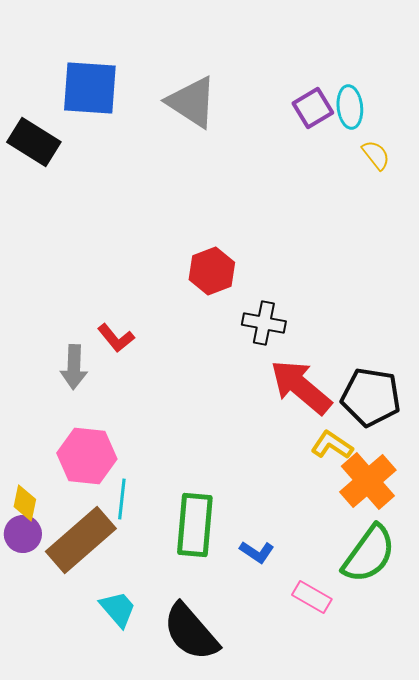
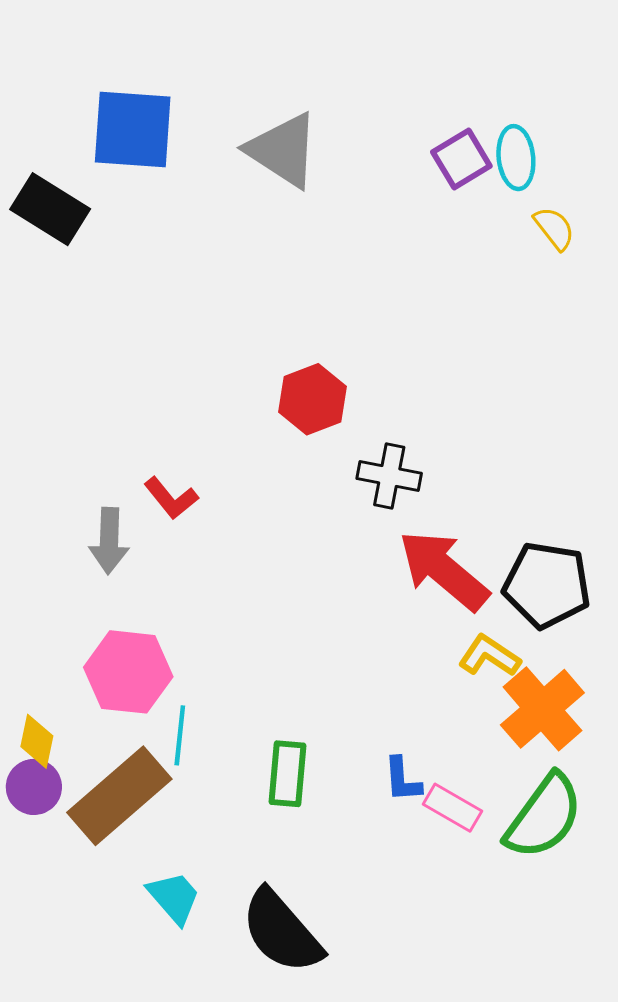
green rectangle: (195, 525) -> (287, 774), size x0.7
blue L-shape: (257, 552) -> (402, 780), moved, turned 52
pink rectangle: (312, 597) -> (453, 808), moved

